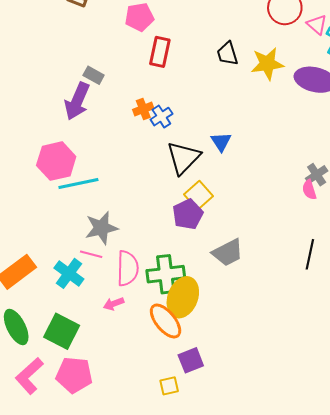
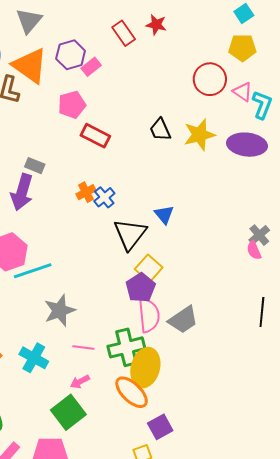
red rectangle: (160, 52) -> (95, 136), turned -68
pink line: (91, 254) -> (83, 347), moved
pink semicircle: (128, 268) -> (149, 315), moved
green square: (62, 331) -> (68, 412), moved, turned 32

